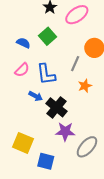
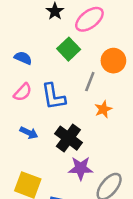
green square: (48, 36) -> (69, 49), moved
blue arrow: (36, 96) -> (29, 133), moved

